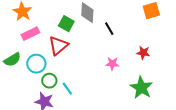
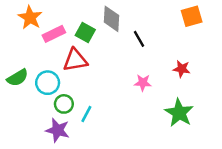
pink rectangle: (30, 34) -> (54, 34), moved
red triangle: (58, 46) -> (75, 60), turned 30
cyan line: (67, 89) -> (86, 114), turned 64

